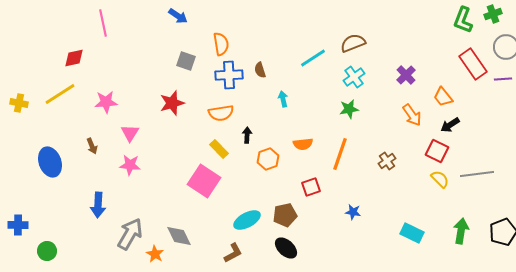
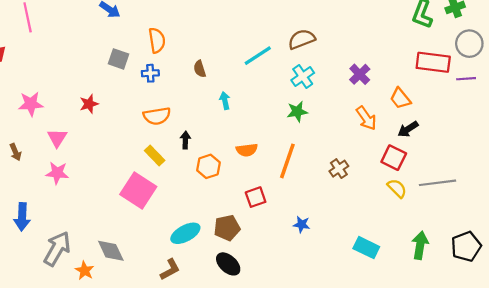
red rectangle: (473, 64) -> (433, 62), turned -48
blue cross: (229, 75) -> (150, 73), moved, size x0.6
red star: (172, 103) -> (89, 104), moved, size x0.7

